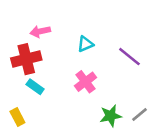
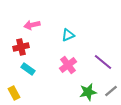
purple line: (129, 57) -> (103, 62), moved
red cross: (26, 59) -> (21, 47), size x0.7

